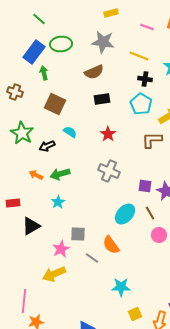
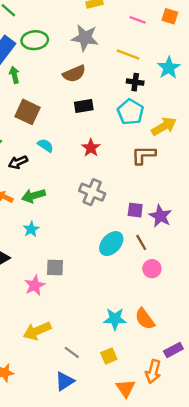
orange semicircle: (111, 245) -> (145, 319), moved
gray line: (92, 258) -> (72, 352), moved
yellow arrow: (54, 274) -> (37, 331), moved
cyan star: (121, 287) -> (115, 319), moved
yellow square: (135, 314) -> (109, 356), moved

